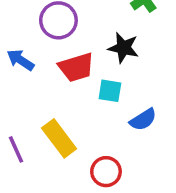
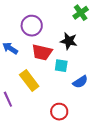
red trapezoid: (76, 67) -> (42, 52), turned 30
yellow rectangle: (59, 138) -> (29, 81), moved

